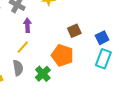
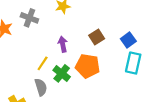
purple arrow: (27, 25) -> (63, 44), moved
green cross: (43, 74) -> (62, 73), moved

